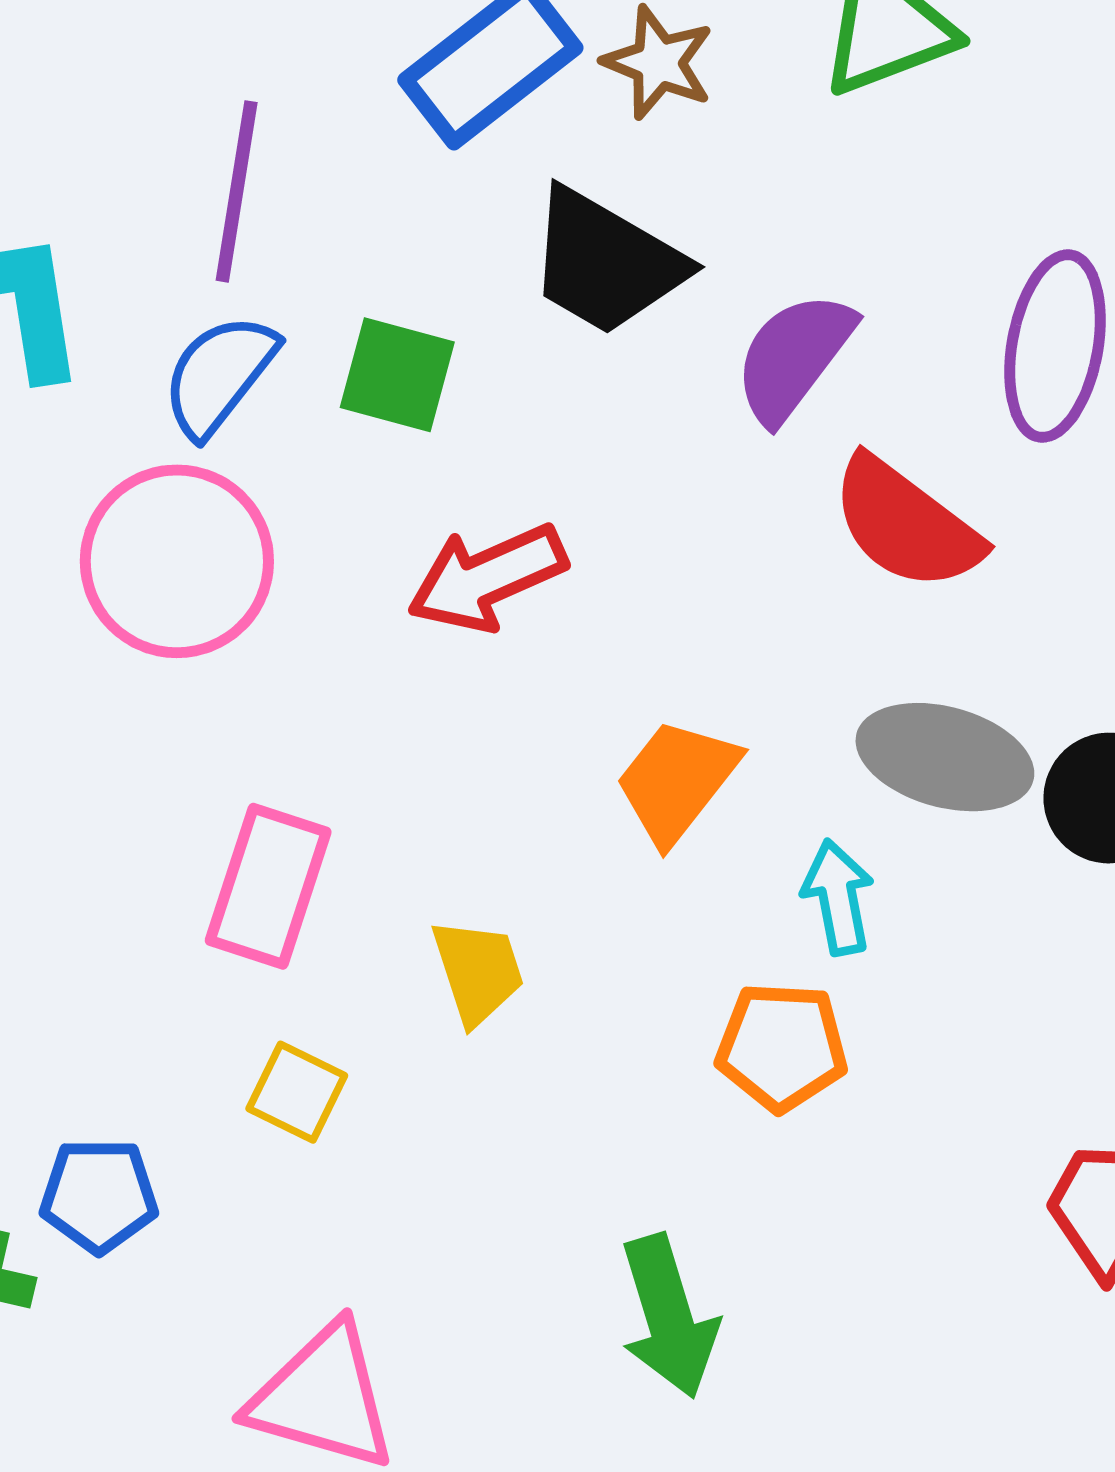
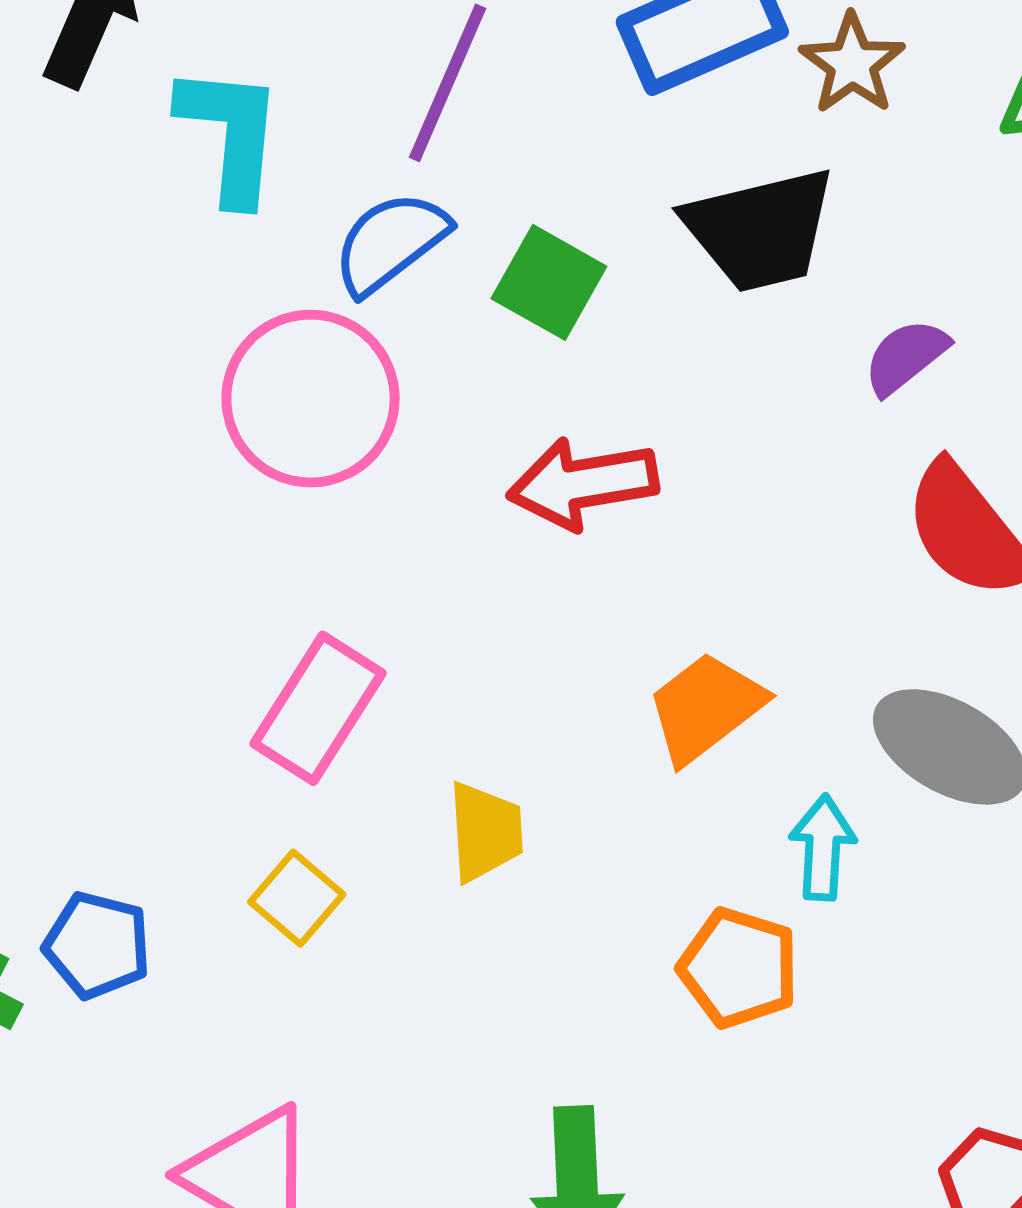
black trapezoid: (606, 262) -> (760, 230), turned -58
purple semicircle: (794, 357) -> (906, 357), size x0.7

